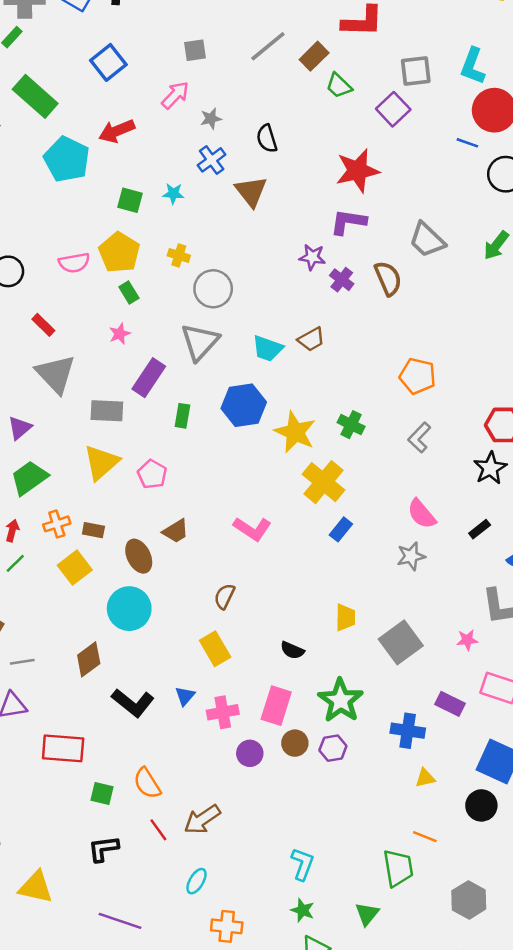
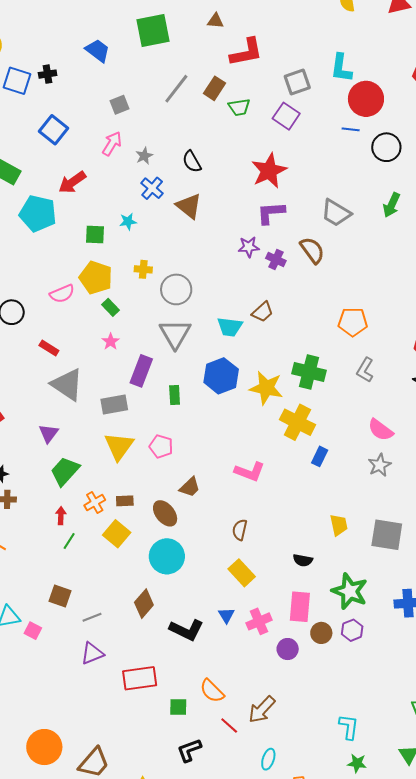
green trapezoid: (339, 86) -> (239, 107), turned -40
green cross: (351, 425) -> (309, 372), size x1.5
gray square: (401, 642) -> (387, 535), turned -32

